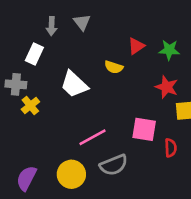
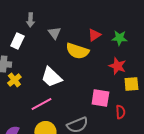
gray triangle: (82, 22) -> (54, 33), moved
yellow semicircle: (114, 67) -> (77, 51), size x1.6
white trapezoid: (74, 84) -> (51, 77), moved
pink line: (93, 137) -> (41, 104), moved

